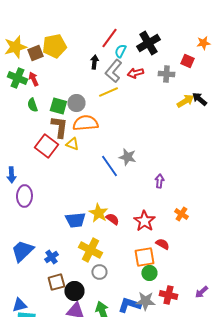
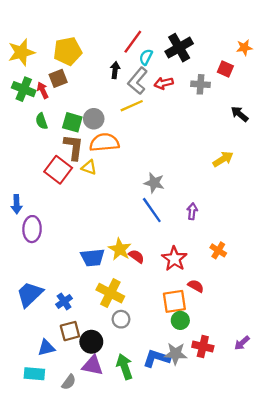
brown square: (35, 53) -> (58, 78), moved
yellow arrow: (185, 101) -> (223, 159), moved
blue line: (109, 166) -> (152, 210), moved
blue triangle: (19, 305) -> (46, 348), moved

